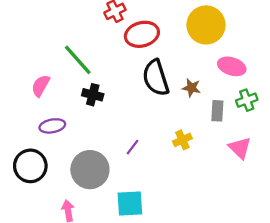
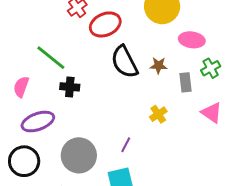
purple ellipse: (52, 126) -> (38, 122), size x1.4
purple line: (132, 147) -> (126, 145), moved

